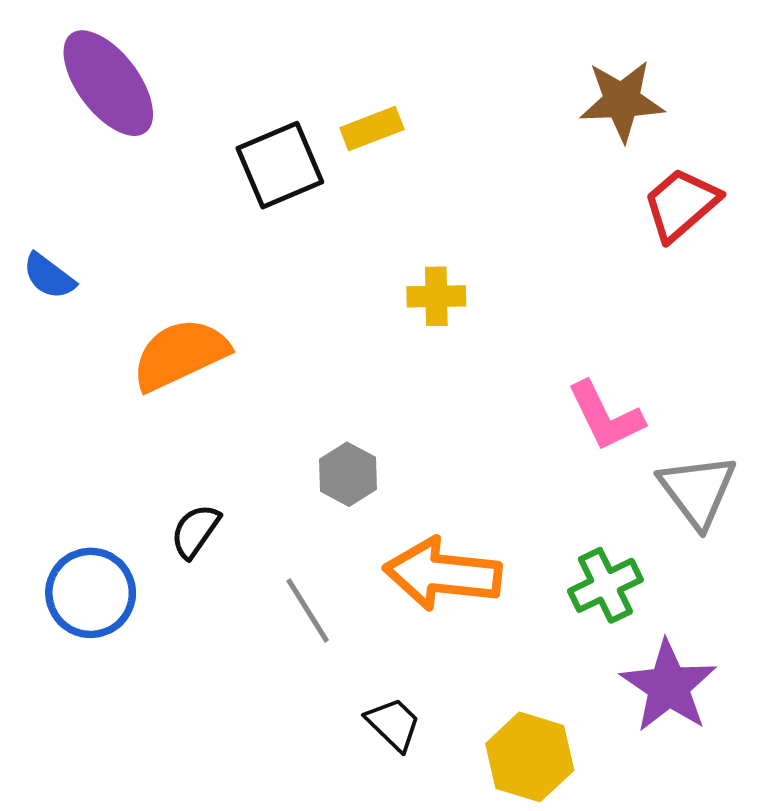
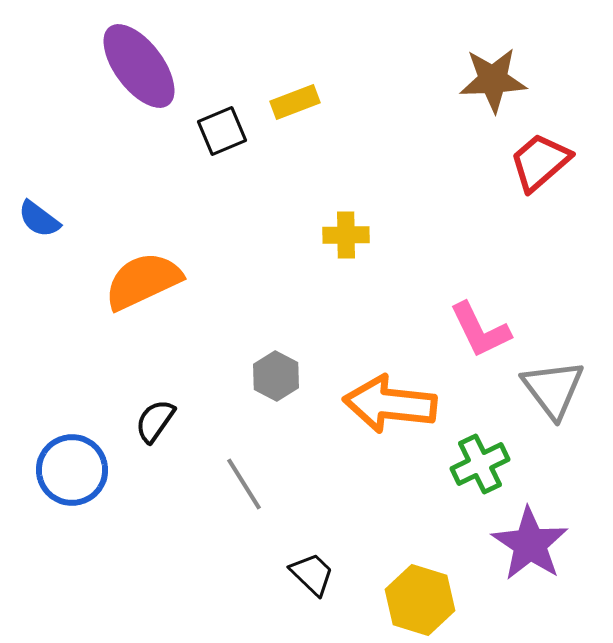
purple ellipse: (108, 83) -> (139, 66), moved
black square: (280, 165) -> (222, 131), size x0.7
orange arrow: (443, 574) -> (390, 404), moved

